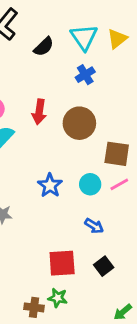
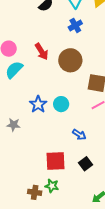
red arrow: (39, 112) -> (42, 51), turned -42
cyan circle: (90, 184) -> (61, 104), moved
blue star: (50, 185) -> (38, 104), moved

